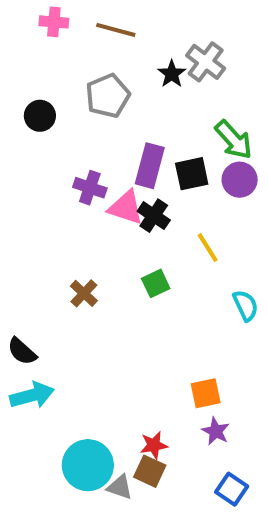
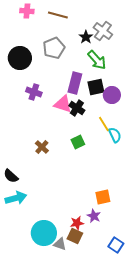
black circle: (40, 116) -> (20, 58), size x1.5
green arrow: (234, 140) -> (97, 60), moved
purple circle: (240, 180) -> (112, 95), moved
purple cross: (90, 188) -> (34, 92), moved
cyan semicircle: (246, 305) -> (115, 135), moved
purple star: (216, 431) -> (94, 216), moved

